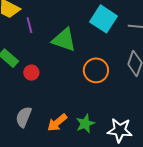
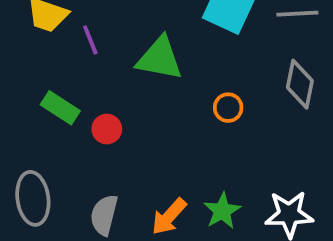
orange circle: (96, 70) -> (228, 108), size x0.6

